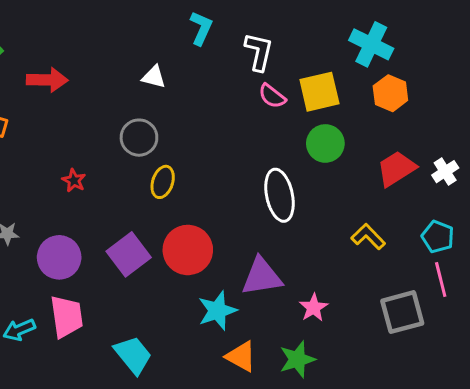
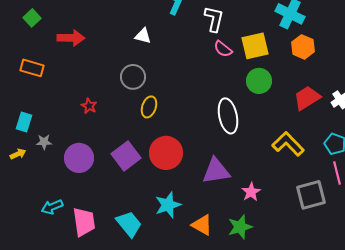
yellow L-shape: (368, 237) -> (288, 144), size x1.4
cyan star: (217, 311) -> (168, 205), moved
pink trapezoid: (67, 317) -> (84, 222), moved

